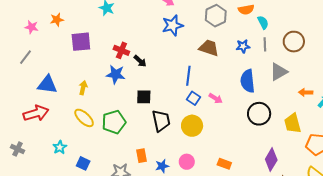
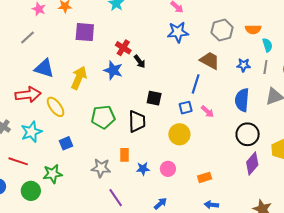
blue line: (188, 76) -> (196, 84), moved
yellow arrow: (83, 88) -> (79, 78), size x1.6
black square: (144, 97) -> (154, 98), moved
blue square: (193, 98) -> (186, 108), turned 32
yellow ellipse: (84, 118) -> (56, 107), moved
black trapezoid: (161, 121) -> (137, 121), moved
cyan star: (60, 147) -> (31, 132), moved, size x1.5
purple diamond: (271, 160) -> (252, 164), moved
blue square: (83, 163) -> (66, 143), moved, turned 32
orange rectangle: (224, 164) -> (205, 177), turned -48

